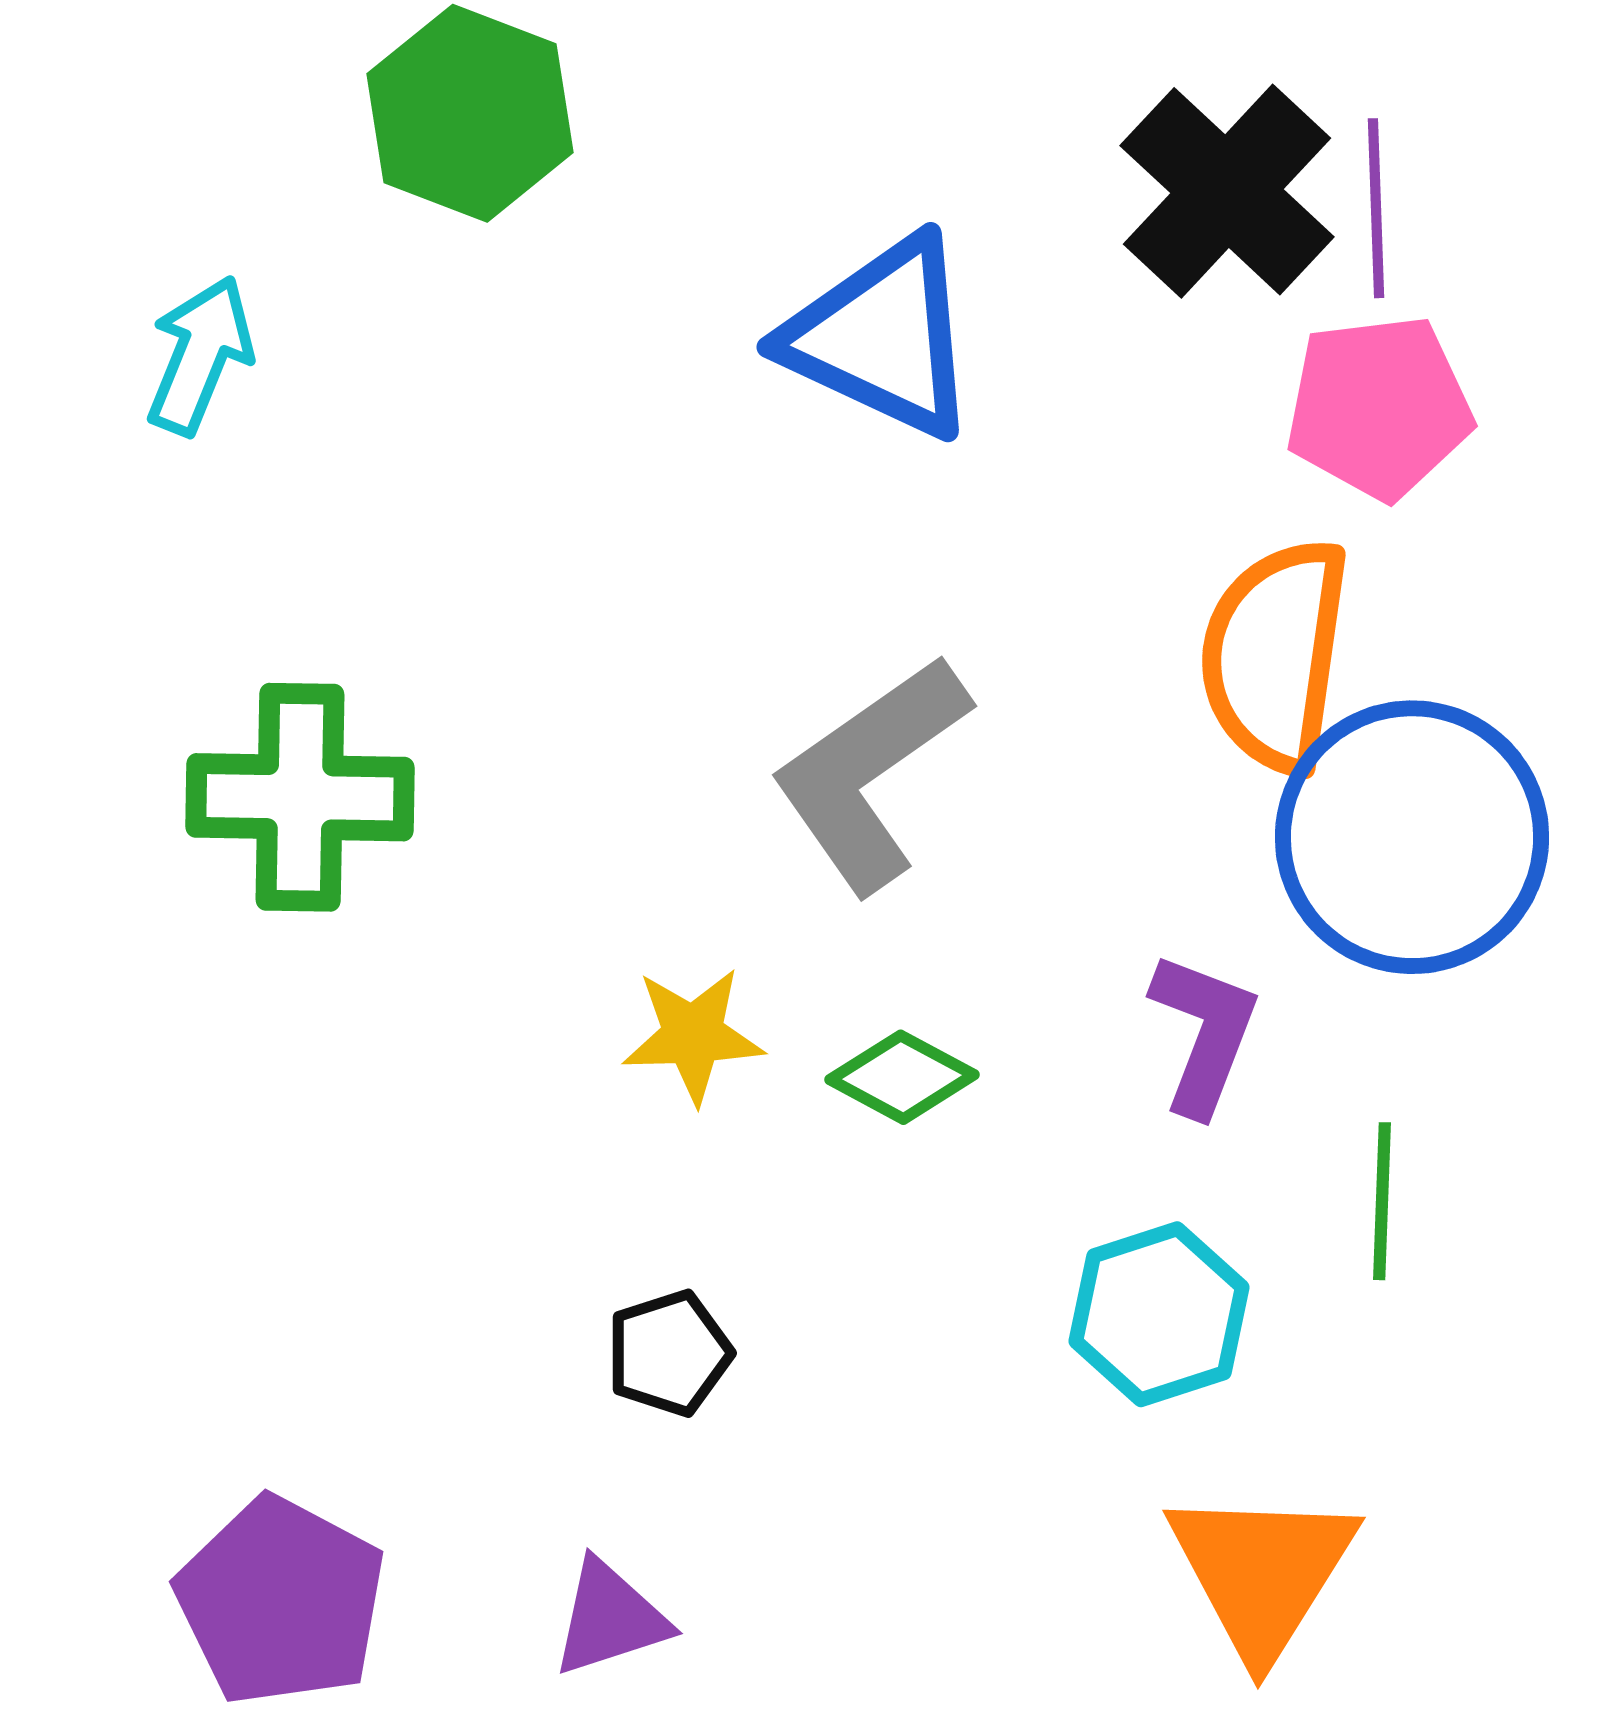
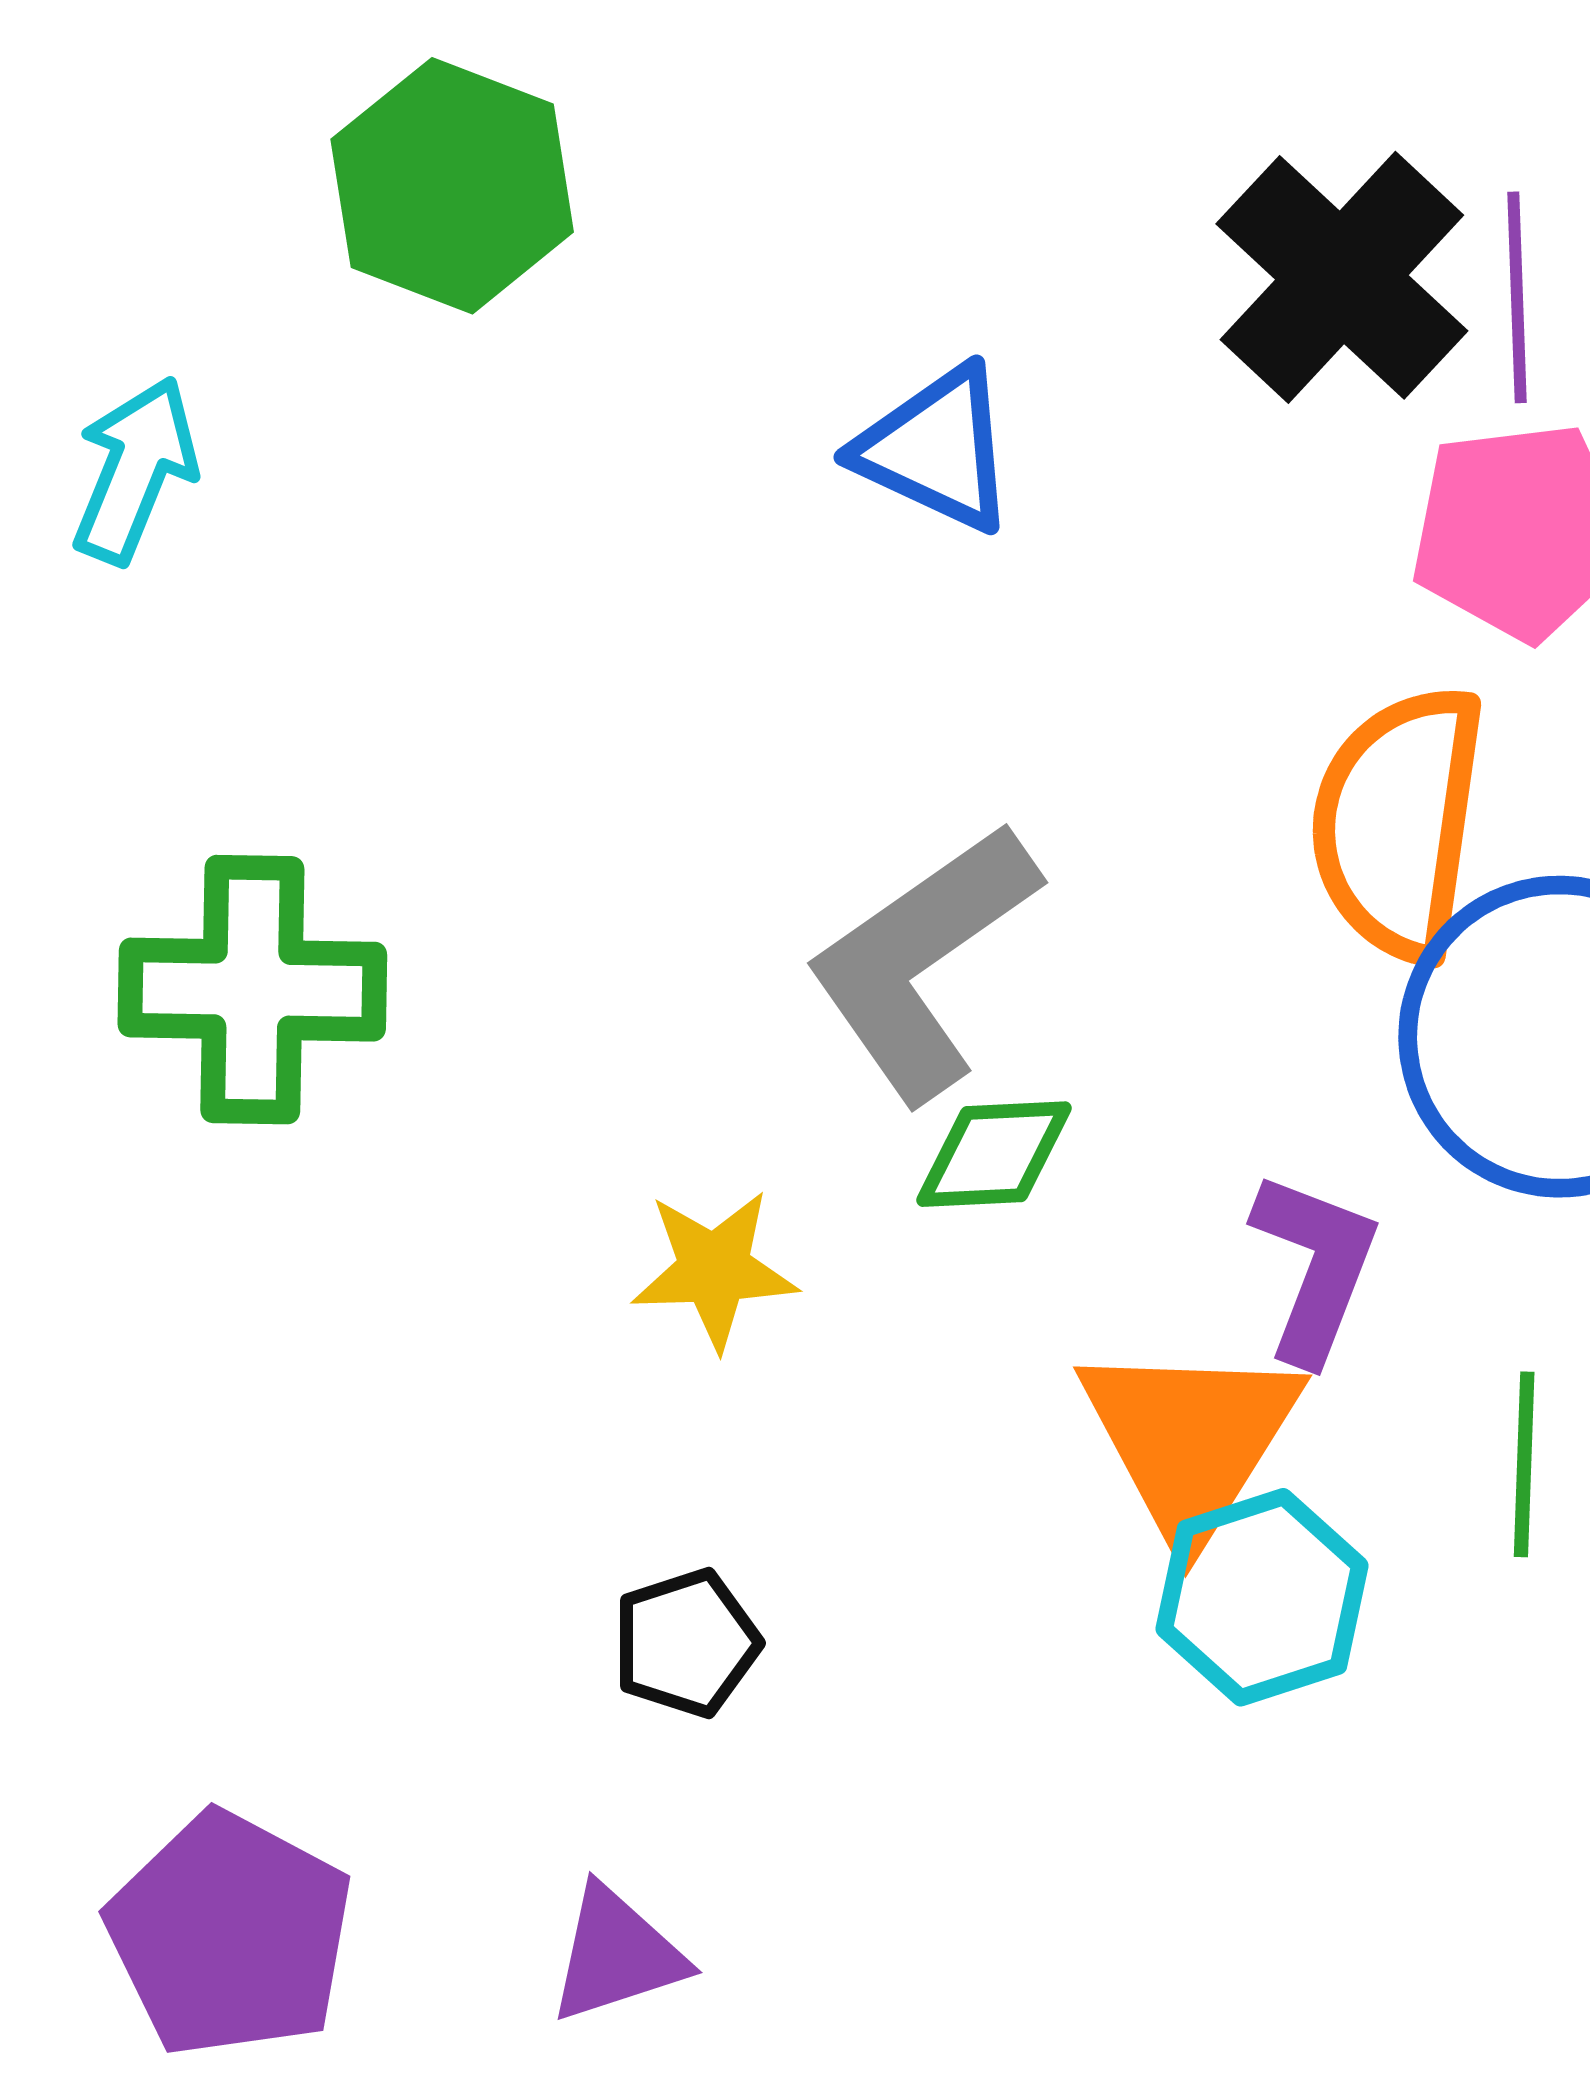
blue triangle: (882, 337) -> (936, 449), size x0.7
green diamond: (902, 1077) -> (994, 1154), moved, turned -31
orange triangle: (1262, 1572) -> (1190, 1440), moved

